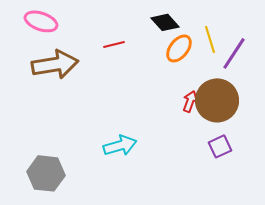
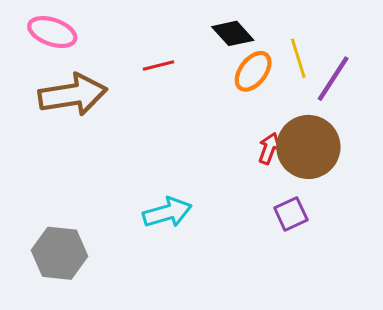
purple square: (220, 146) -> (291, 214), moved

